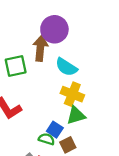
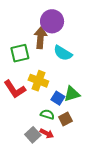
yellow cross: (72, 94) -> (38, 81), moved
blue square: (55, 130) -> (58, 98), moved

